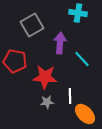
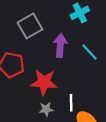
cyan cross: (78, 13) -> (80, 13), turned -36
cyan line: (82, 59) -> (89, 52), moved

